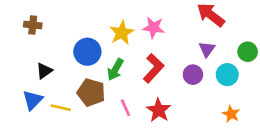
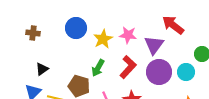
purple triangle: (207, 49) -> (154, 45), moved, size x1.5
blue circle: (87, 52) -> (76, 28), moved
purple circle: (193, 75) -> (159, 72), size x1.6

